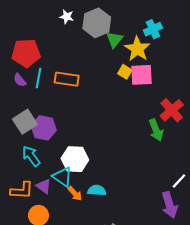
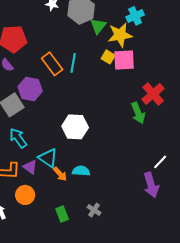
yellow star: (137, 49) -> (120, 35), turned 30
cyan line: (38, 78) -> (73, 63), moved
orange rectangle: (67, 79) -> (52, 64), turned 45
purple hexagon: (44, 128) -> (30, 89), moved
white hexagon: (75, 159) -> (75, 127), moved

